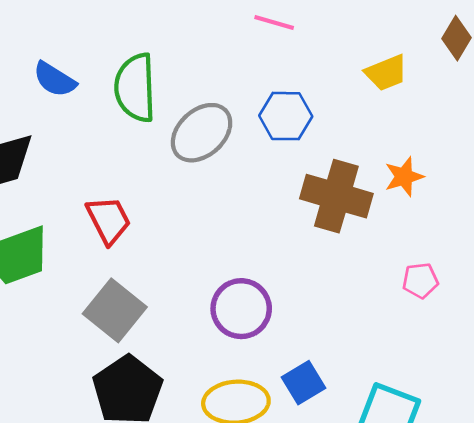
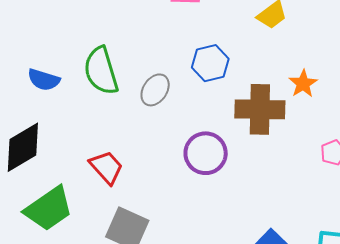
gray ellipse: (202, 133) -> (155, 90), size x0.7
purple circle: (241, 309) -> (206, 153), moved

